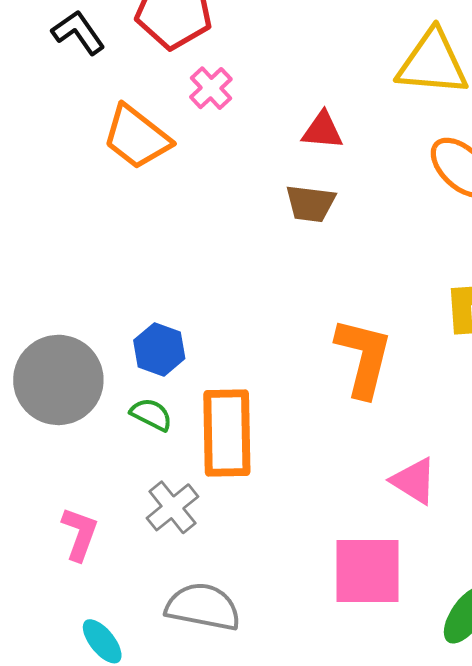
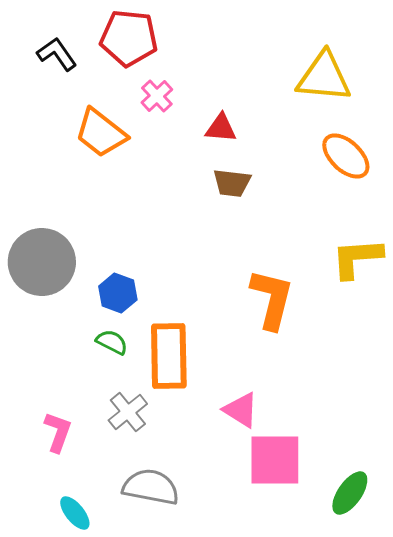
red triangle: (322, 131) -> (221, 128), moved
gray circle: (58, 380) -> (42, 262), moved
pink triangle: (414, 481) -> (241, 410), moved

